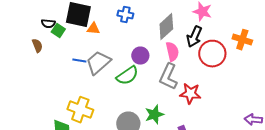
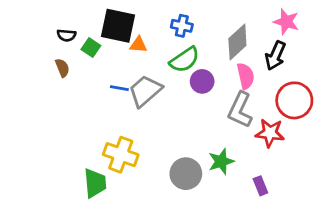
black semicircle: (48, 24) -> (66, 35), moved
red circle: (212, 54) -> (294, 100), moved
green semicircle: (127, 76) -> (184, 60), moved

